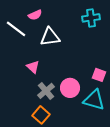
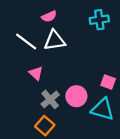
pink semicircle: (35, 15) -> (49, 16), moved
white line: (16, 29) -> (26, 42), moved

